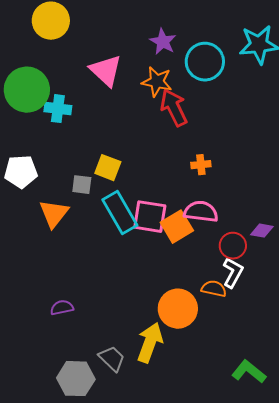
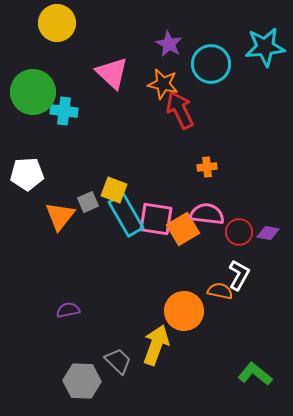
yellow square: (108, 168) -> (114, 190), moved
gray square: (82, 185) -> (88, 202), moved, turned -30
red circle: (233, 246) -> (239, 232), moved

